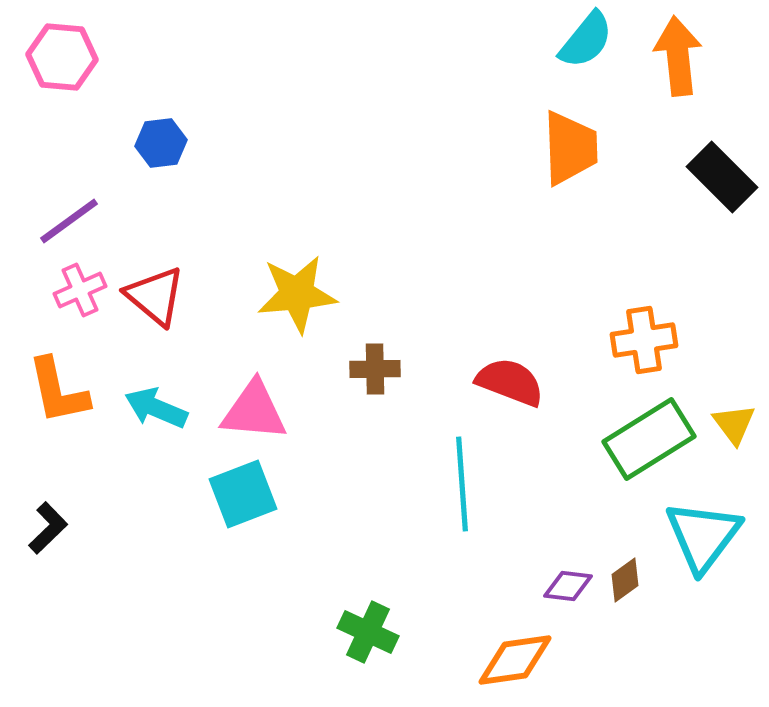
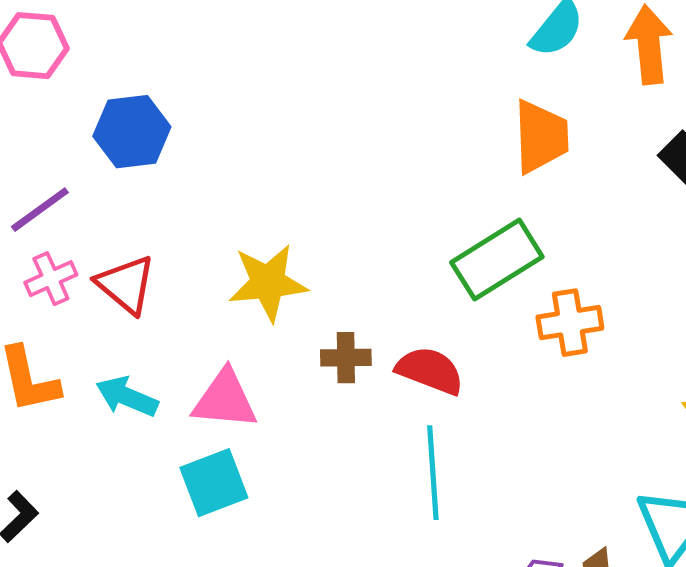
blue hexagon: (161, 143) -> (132, 132), size x1.5
orange cross: (644, 340) -> (570, 323), moved
red semicircle: (510, 382) -> (430, 371), moved
green rectangle: (649, 439) -> (497, 260), moved

